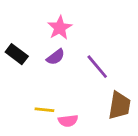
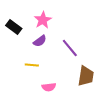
black rectangle: (17, 54) -> (14, 27), moved
yellow line: (44, 110) -> (32, 65), moved

